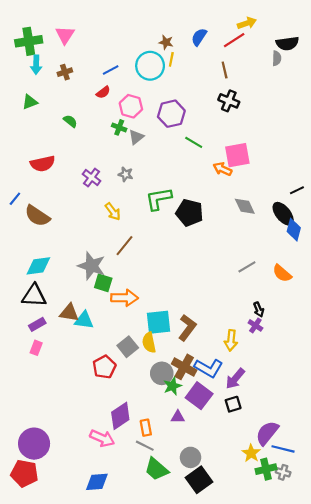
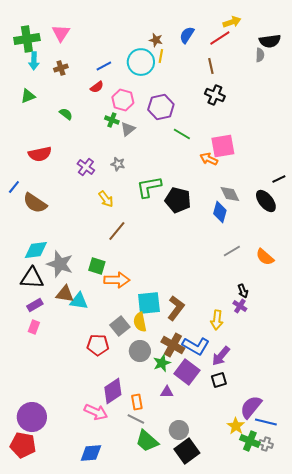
blue diamond: (294, 230) -> (220, 212), moved
gray star: (92, 266) -> (60, 264), moved
red pentagon: (104, 367) -> (98, 345), turned 30
gray circle: (162, 373) -> (140, 351), moved
green cross: (266, 469) -> (250, 441), turned 36

